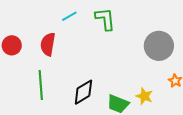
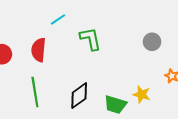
green L-shape: (105, 19) -> (90, 39), moved
gray circle: (159, 46) -> (152, 42), size x0.6

